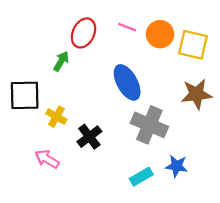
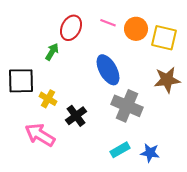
pink arrow: (47, 159) -> (40, 135), size x1.4
blue star: (177, 166) -> (150, 153), moved

